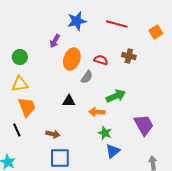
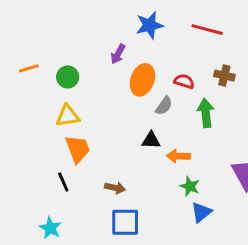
green arrow: (116, 96) -> (206, 113), moved, turned -72
black triangle: (69, 101) -> (151, 140), moved

